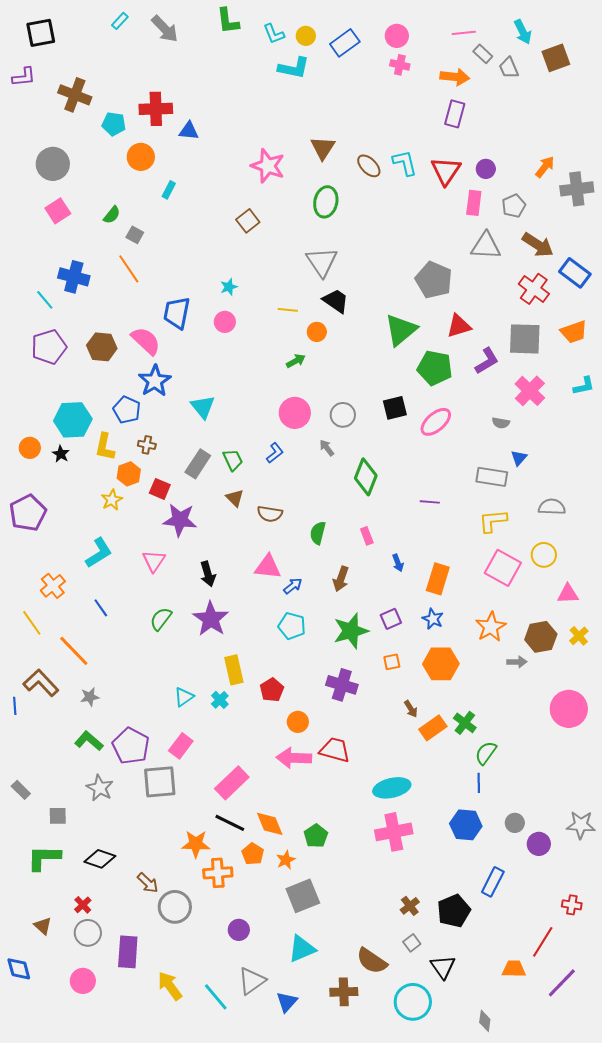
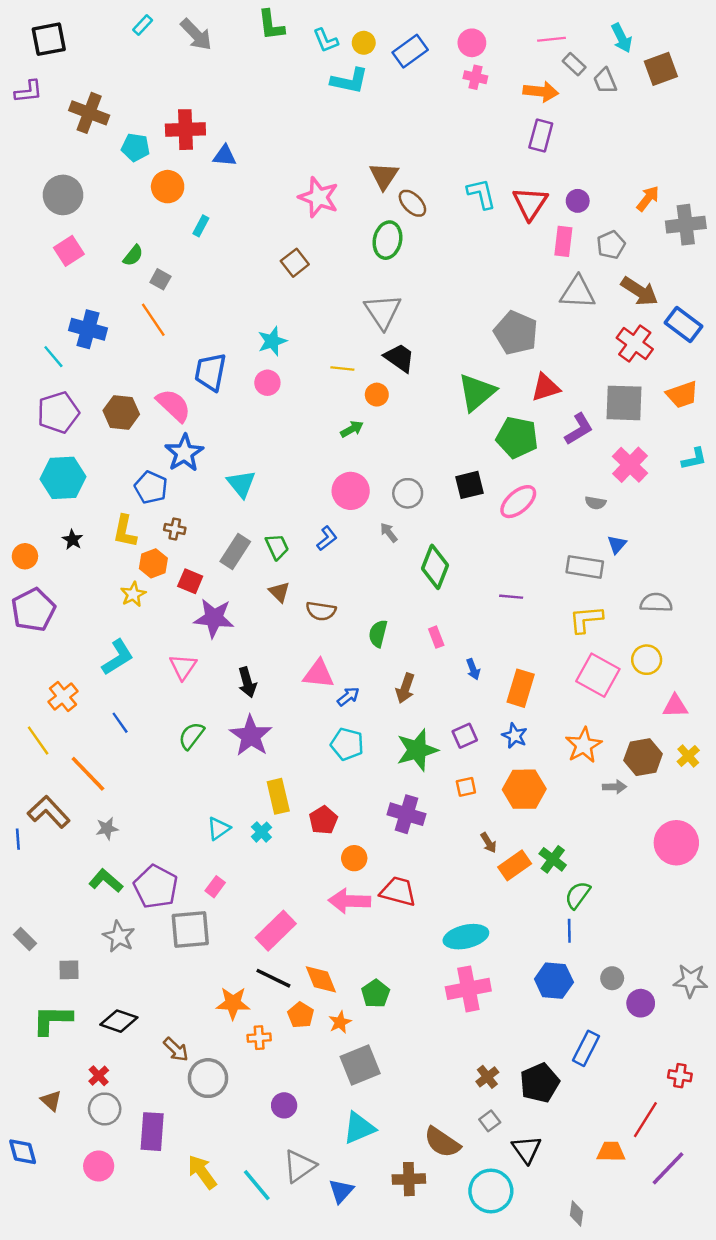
brown ellipse: (369, 166) -> (412, 203), moved
cyan star: (229, 287) -> (272, 341), size x1.4
cyan hexagon: (73, 420) -> (63, 478), moved
orange circle: (30, 448) -> (25, 556), moved
pink rectangle: (181, 746) -> (215, 887), size x0.7
orange cross: (218, 873) -> (259, 1038), size x0.7

